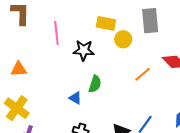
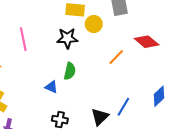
pink line: (56, 33) -> (23, 39), moved
black star: (84, 50) -> (67, 38), moved

